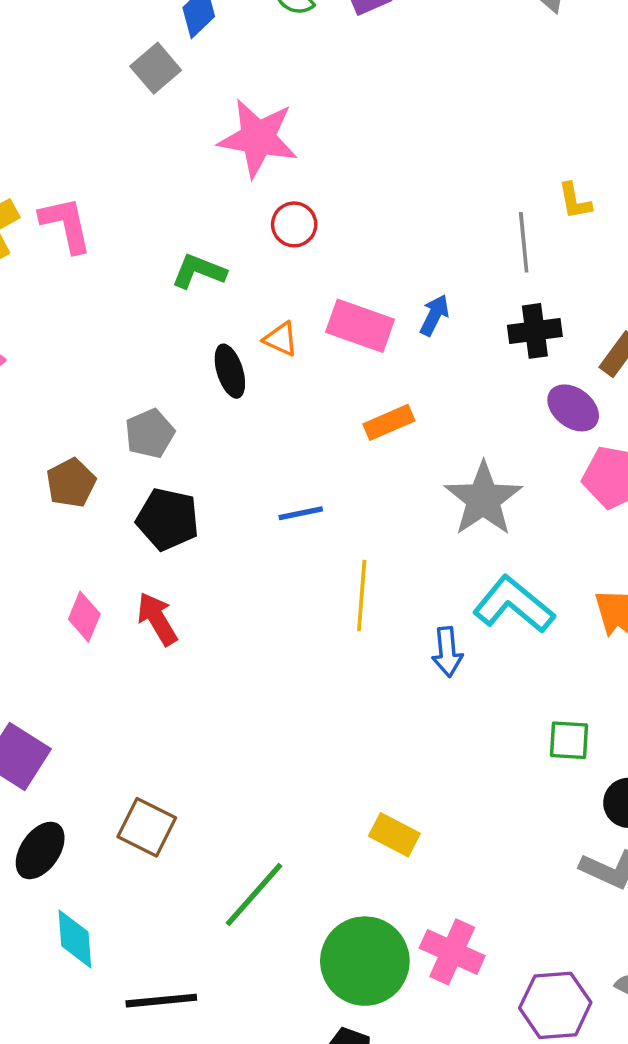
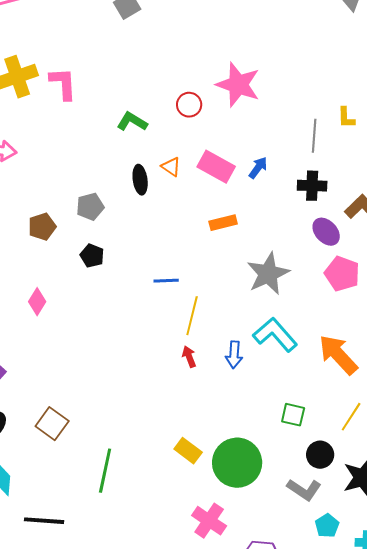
pink star: (258, 138) -> (238, 85), moved
blue line: (301, 513) -> (166, 281), moved
black pentagon: (168, 519) -> (92, 256), size x0.7
red arrow: (157, 619) -> (189, 357), moved, size x0.7
green line: (254, 894) -> (105, 471), turned -39
green circle: (365, 961) -> (237, 463), moved

